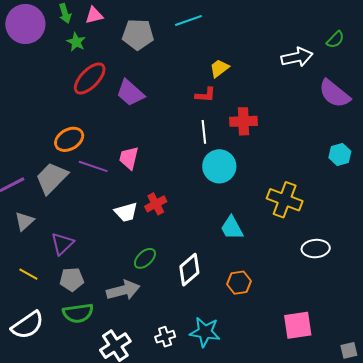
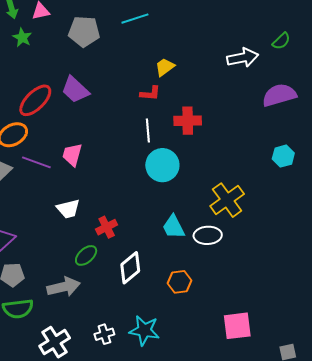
red ellipse: (90, 78) -> (35, 100), moved
purple semicircle: (334, 94) -> (279, 95), turned 124
yellow cross: (285, 200) -> (227, 200), turned 32
red cross: (156, 204) -> (107, 227), moved
white ellipse: (316, 249) -> (208, 235), moved

